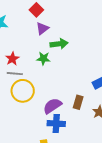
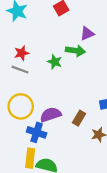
purple triangle: (42, 28) -> (87, 34), moved
yellow circle: (23, 91) -> (21, 106), moved
blue cross: (56, 124) -> (37, 132), moved

